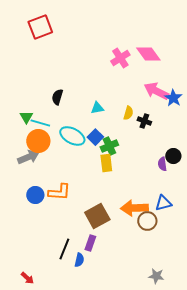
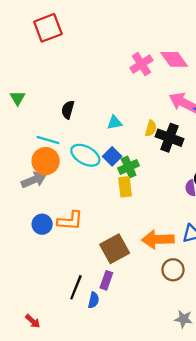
green triangle: (26, 117) -> (18, 98), moved
black cross: (144, 121) -> (169, 138), size x1.6
brown circle: (147, 221) -> (173, 270), moved

